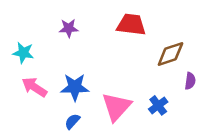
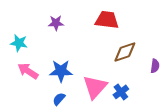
brown diamond: (170, 54) -> (125, 52), moved
blue cross: (158, 105) -> (121, 92), moved

